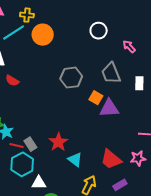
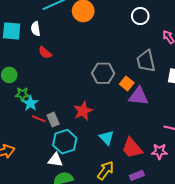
gray hexagon: (71, 78) -> (103, 73), moved
red star: (58, 142) -> (83, 111), moved
cyan triangle: (75, 159) -> (107, 138), moved
cyan hexagon: (22, 164) -> (65, 142), moved

